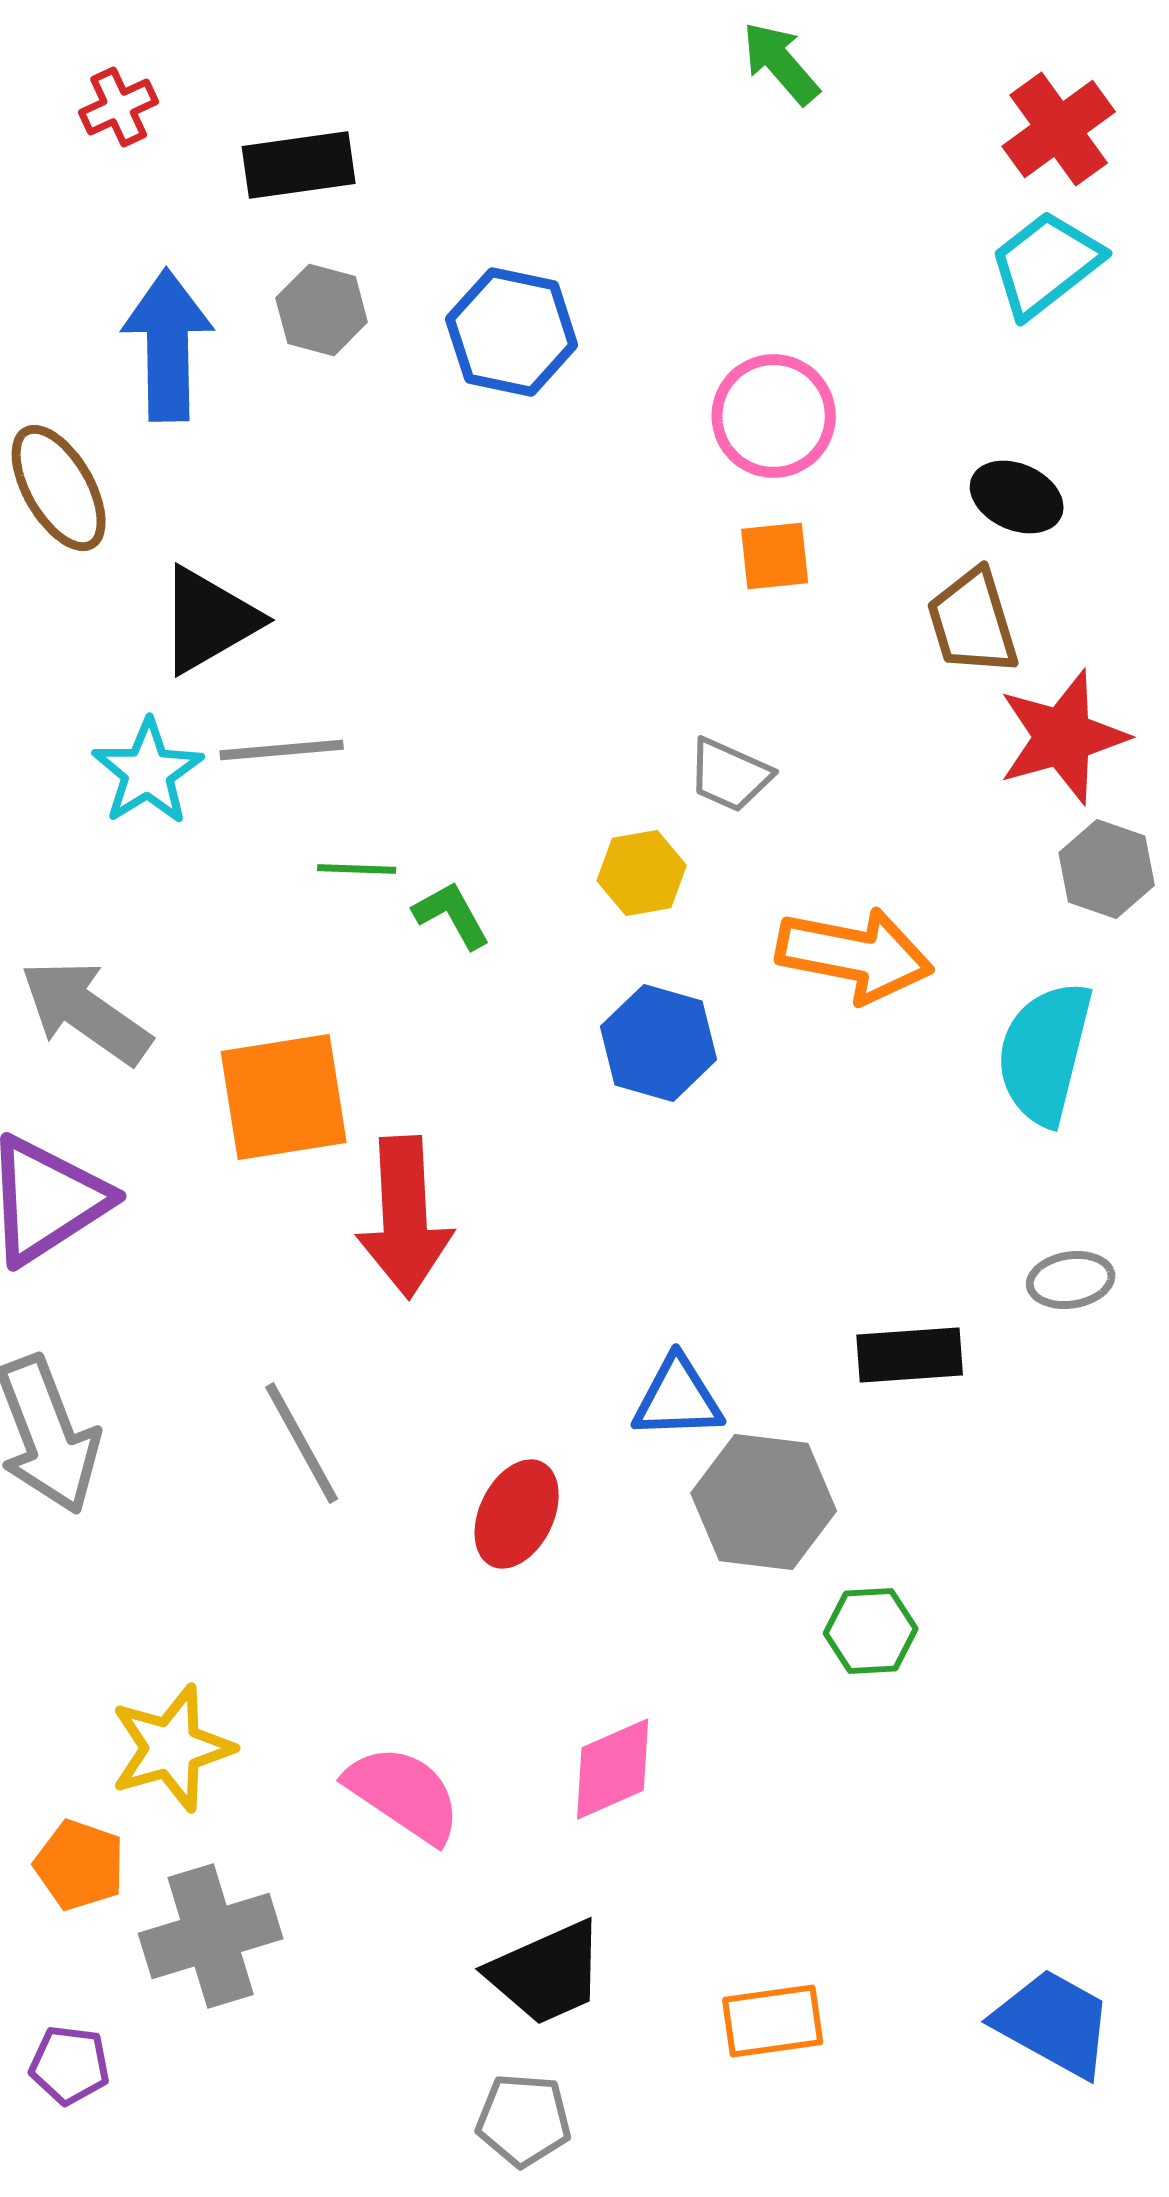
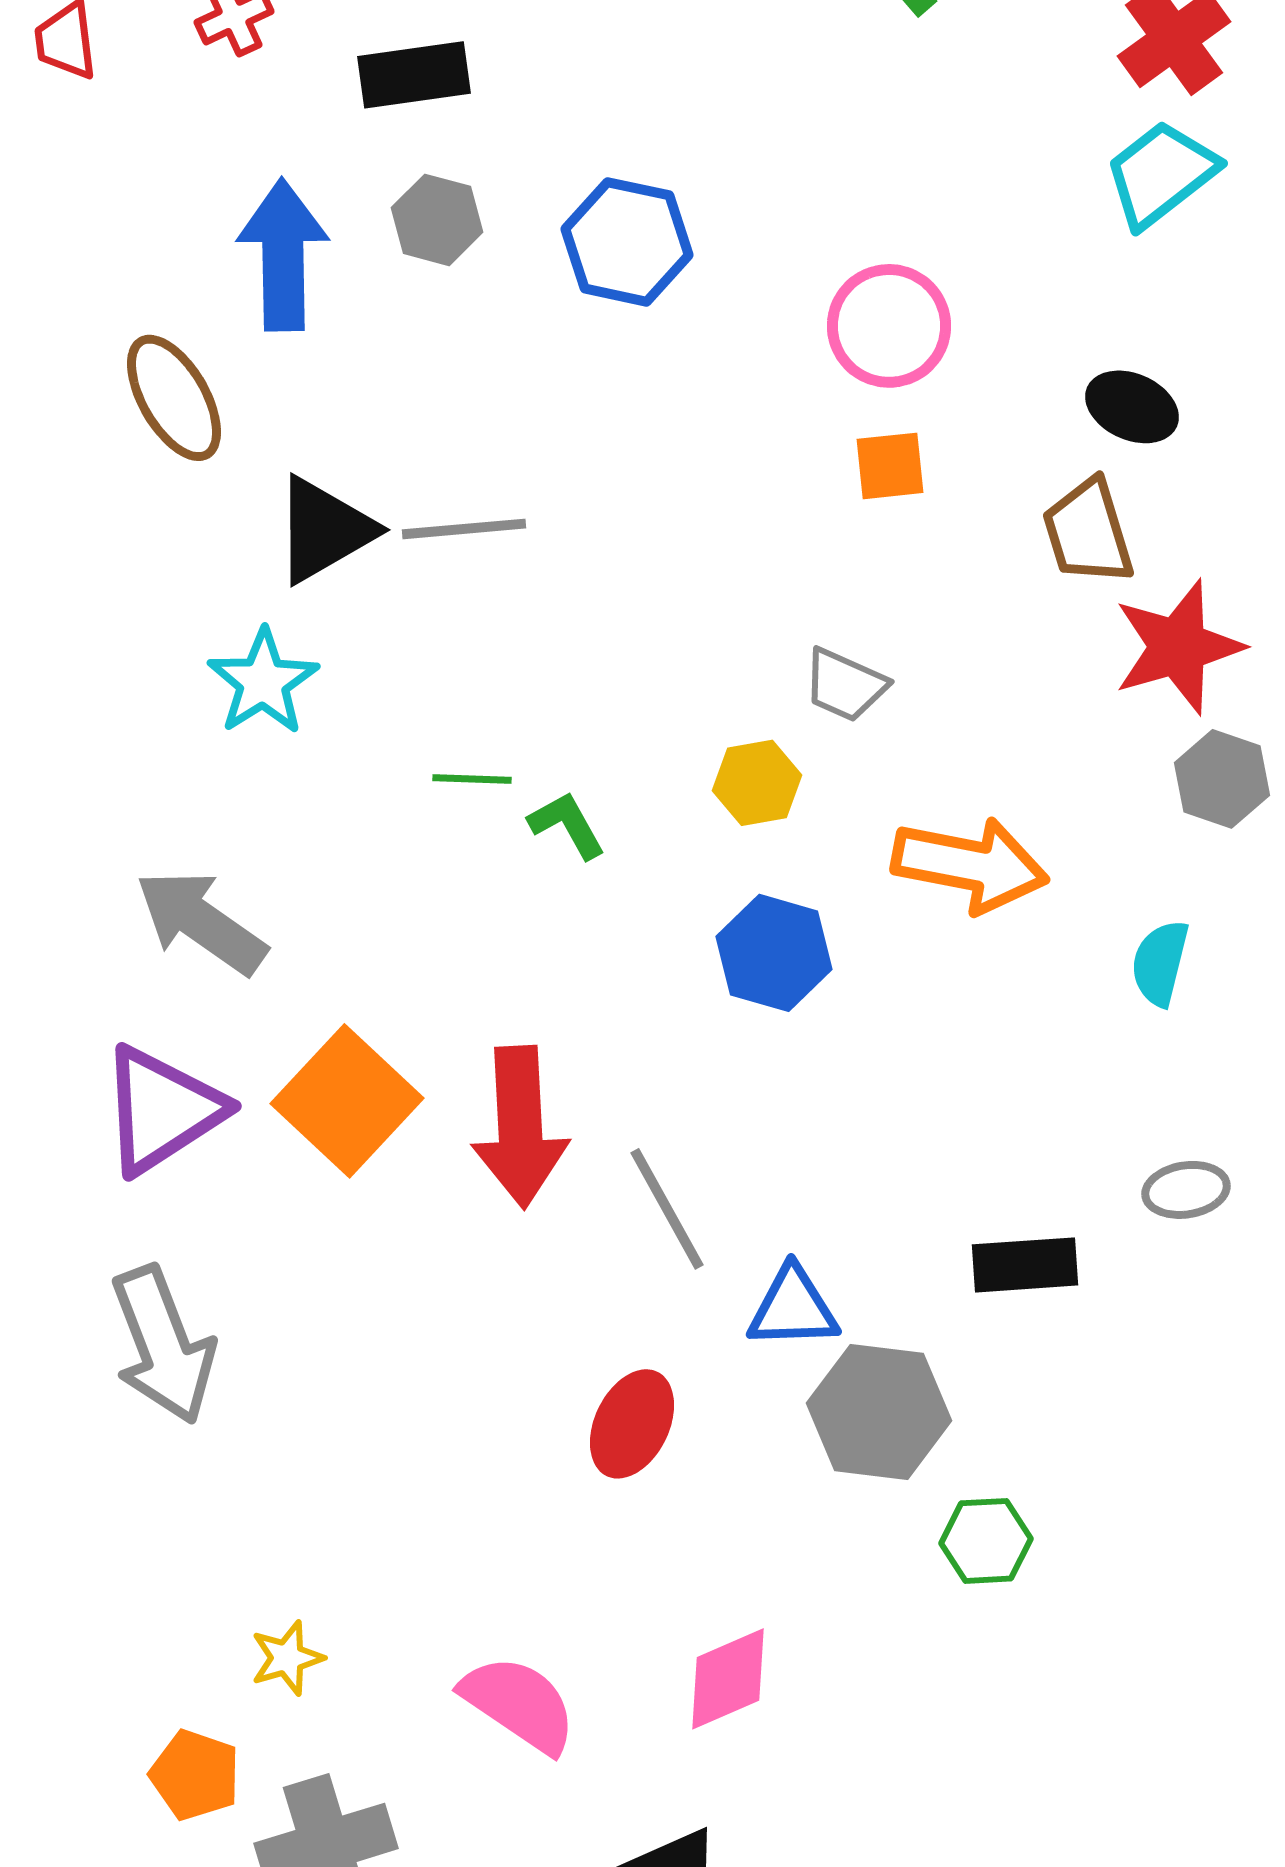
gray line: (282, 750) -> (464, 529), moved
cyan semicircle: (1045, 1053) -> (1160, 963), size x0.6
orange square: (284, 1097) -> (347, 1101), moved, turned -38
gray line: (302, 1443) -> (667, 1209), moved
yellow star: (172, 1748) -> (287, 1658), size x0.6

